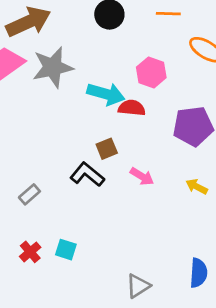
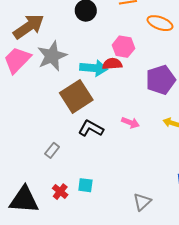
red semicircle: (132, 108) -> (112, 64), moved
brown square: (107, 149) -> (76, 96), moved, size x2.0

